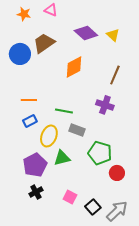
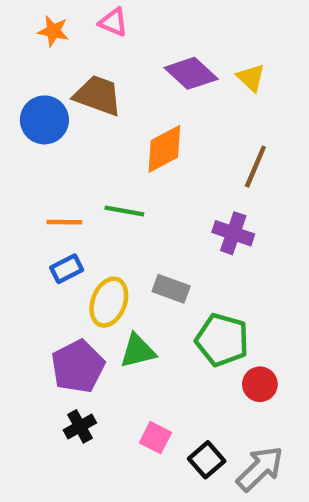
brown trapezoid: (44, 43) -> (98, 96), turned 55
green line: (64, 111) -> (124, 211), moved

